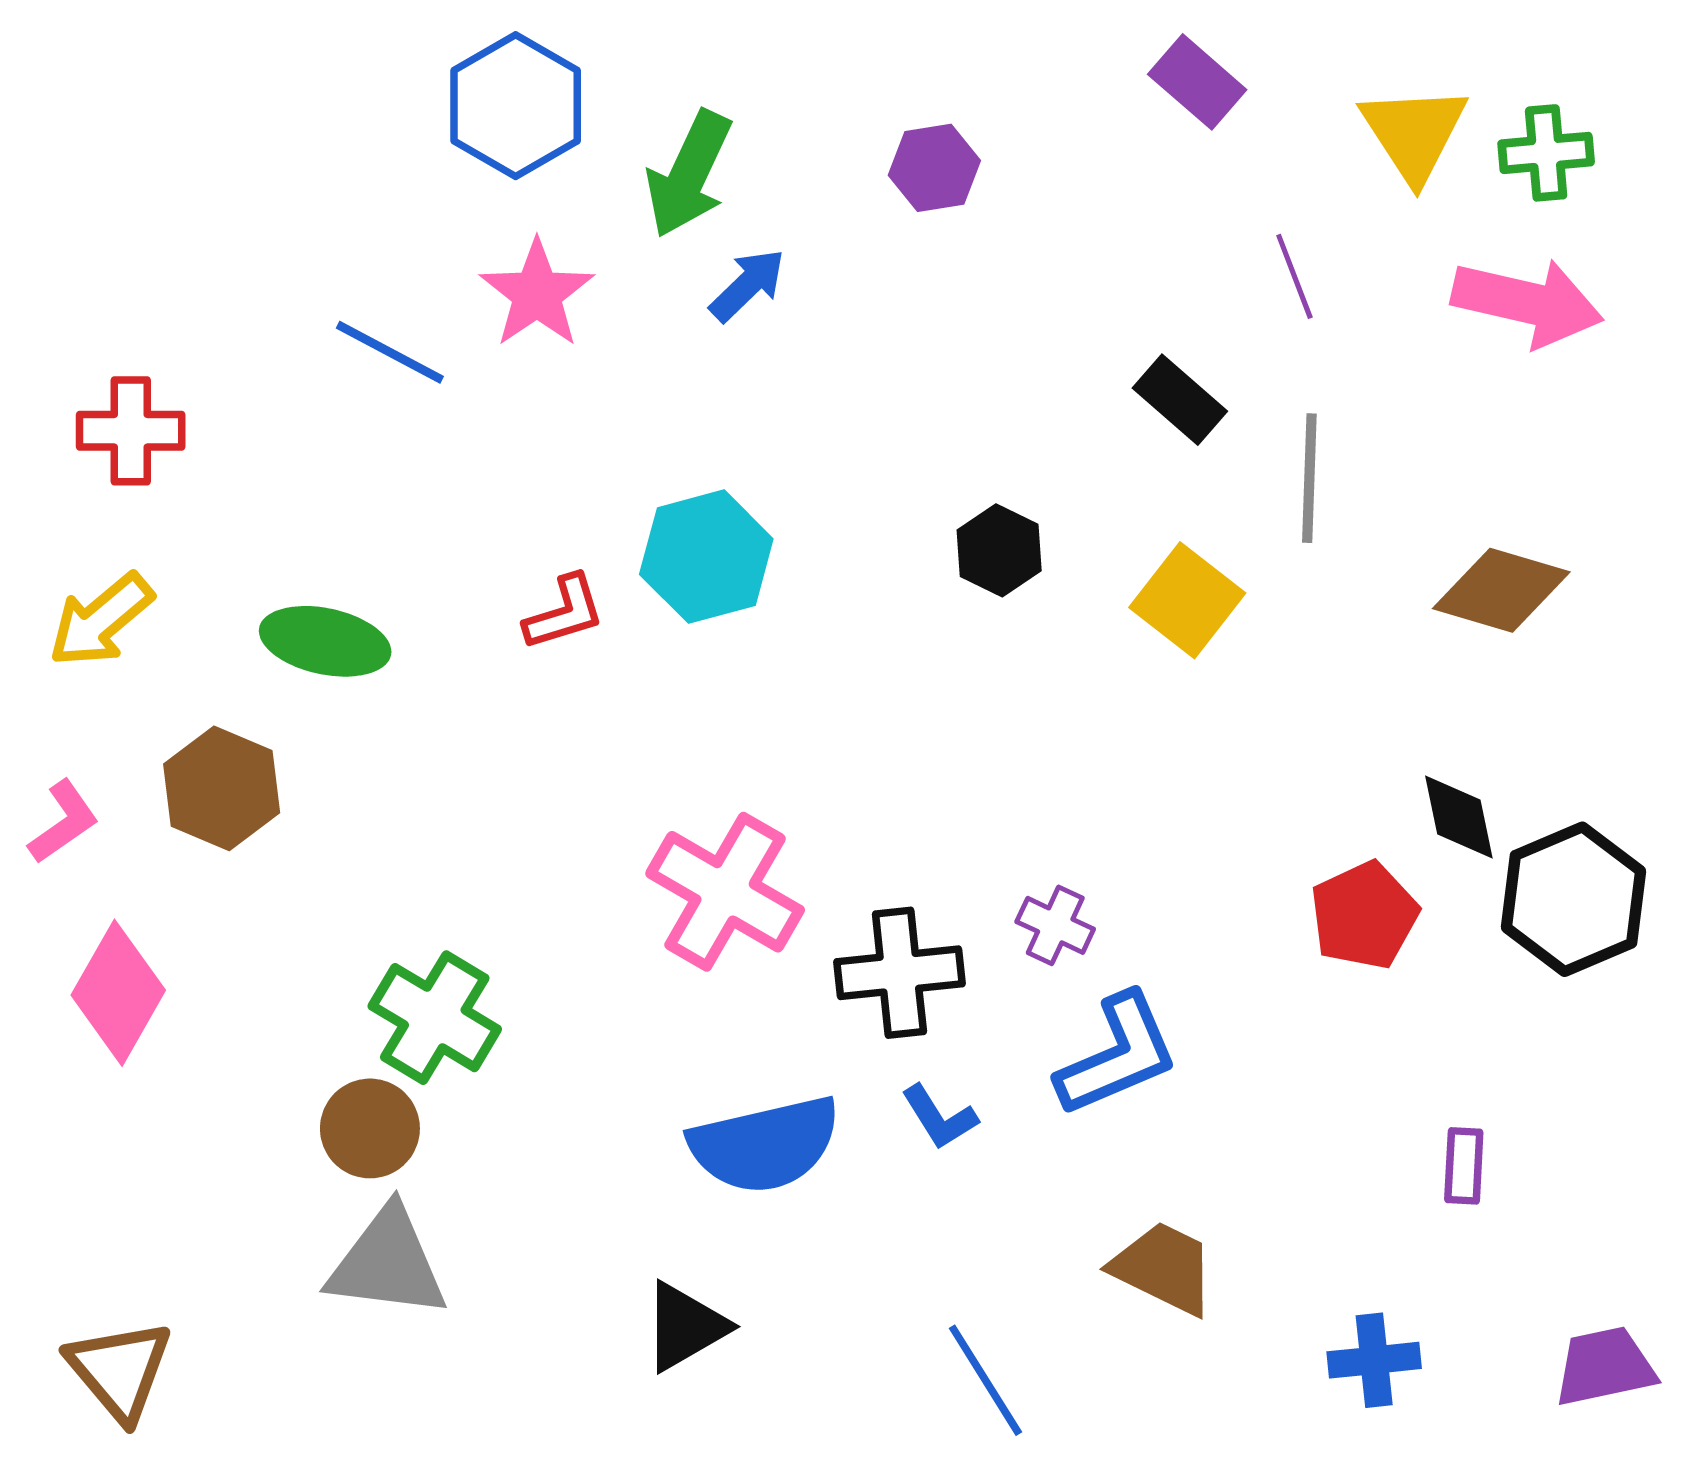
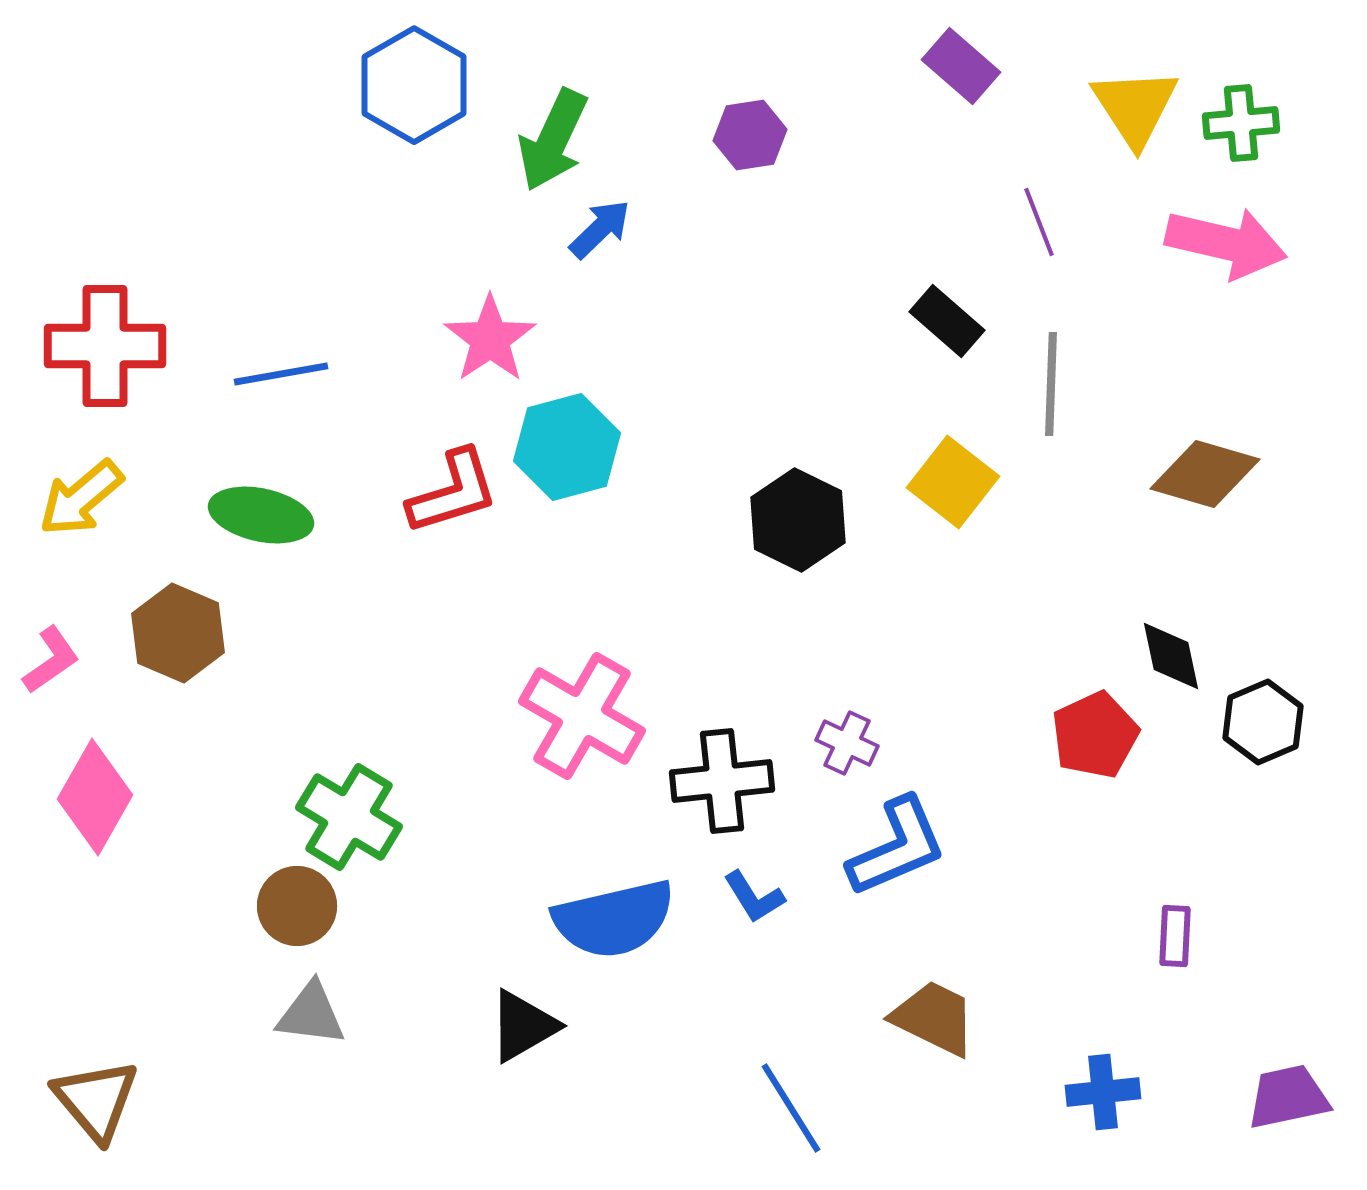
pink star: (537, 294) -> (490, 339), moved
blue line: (390, 352) -> (281, 374), moved, turned -38
red cross: (131, 431) -> (105, 346), size x1.4
black hexagon: (999, 550) -> (798, 520), moved, size x1.4
red L-shape: (564, 613) -> (453, 492), size x1.4
black hexagon: (1573, 899) -> (1263, 722), size x0.7
gray triangle: (387, 1263) -> (311, 1014), size x0.7
black triangle: (685, 1327) -> (523, 1026), moved

